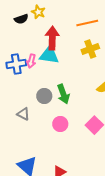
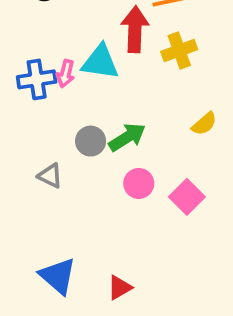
red arrow: (52, 38) -> (135, 29), moved
green arrow: (63, 94) -> (127, 137), turned -102
pink circle: (60, 124) -> (139, 183), moved

